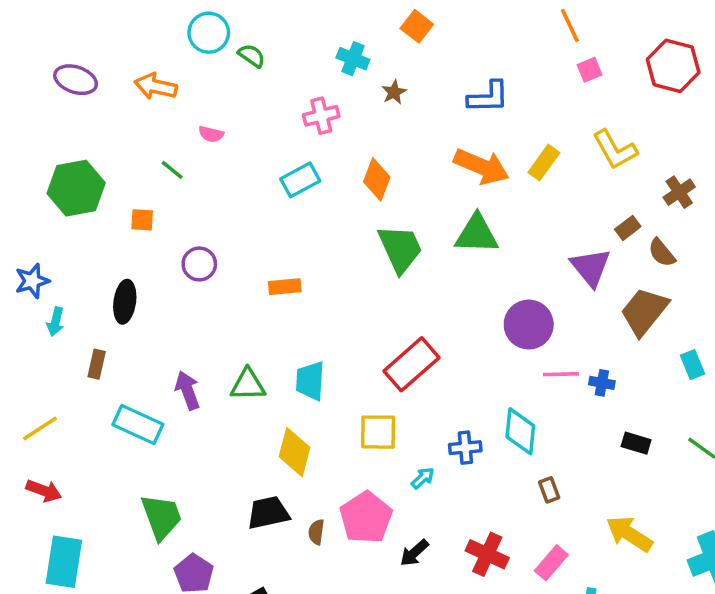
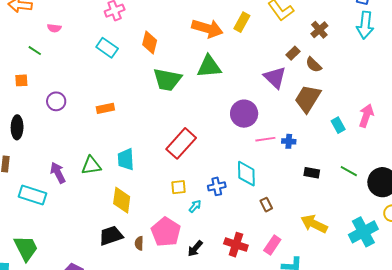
cyan rectangle: (300, 180) -> (107, 48), turned 70
green trapezoid: (400, 249) -> (167, 80), turned 132
yellow square: (378, 432) -> (179, 187), moved, size x0.7
green trapezoid: (161, 517) -> (26, 248), moved

